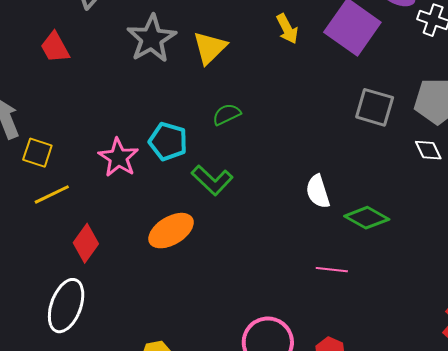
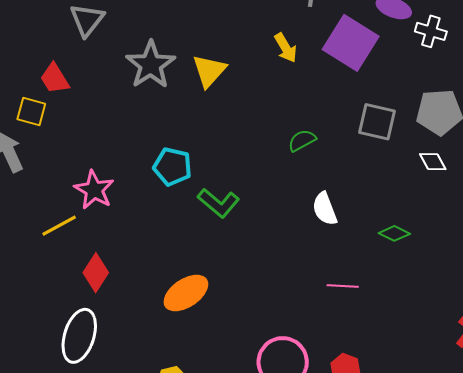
green semicircle: (227, 114) -> (302, 140), moved
yellow square: (37, 153) -> (31, 112), moved
pink star: (118, 158) -> (94, 190), moved
green diamond: (367, 218) -> (394, 233), moved, size x0.7
orange ellipse: (171, 231) -> (186, 293), moved

